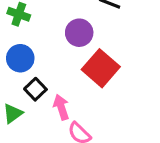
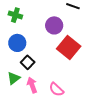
pink arrow: (61, 107) -> (32, 85), moved

